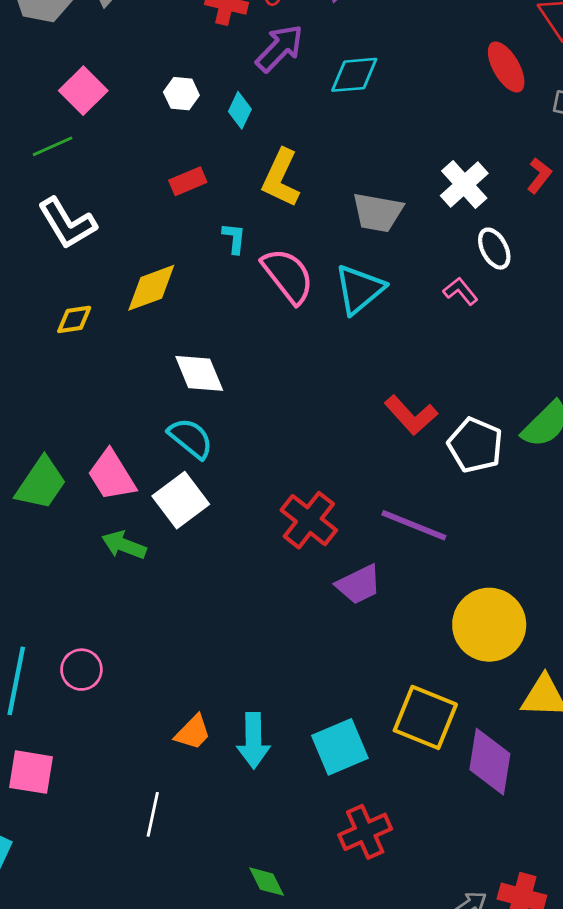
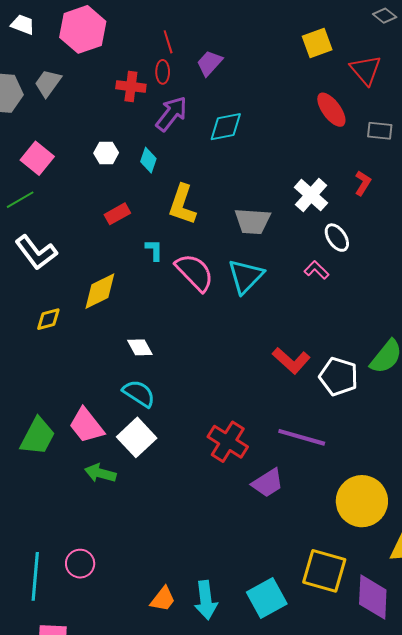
white diamond: (199, 373) -> (140, 347), size x0.7

